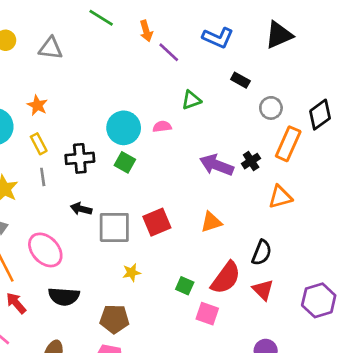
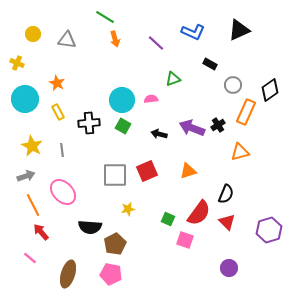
orange arrow: (146, 31) -> (115, 39), moved
gray line: (43, 177) -> (62, 150), moved
black arrow: (81, 209) -> (159, 134), moved
black semicircle: (64, 296) -> (90, 227), moved
brown pentagon: (114, 319) -> (115, 244), turned -30

